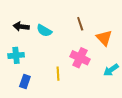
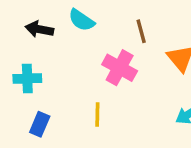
cyan semicircle: (44, 31) -> (81, 20), moved
pink cross: (80, 58) -> (120, 68), moved

